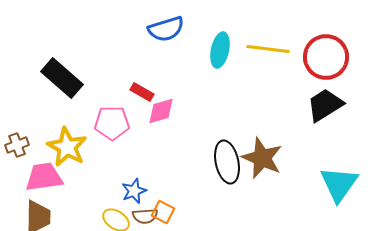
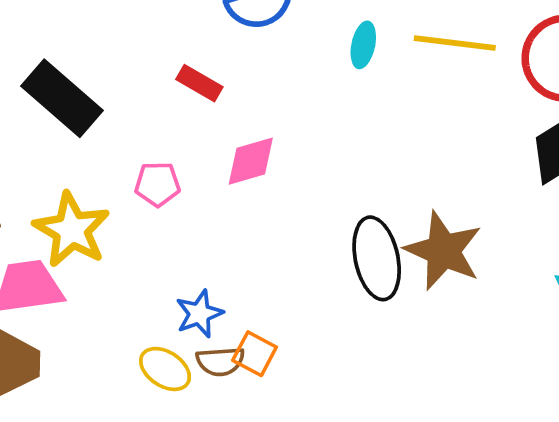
cyan ellipse: (220, 50) -> (363, 45), size x0.7
red rectangle: (142, 92) -> (199, 83), moved
pink pentagon: (112, 123) -> (157, 184), size x0.7

